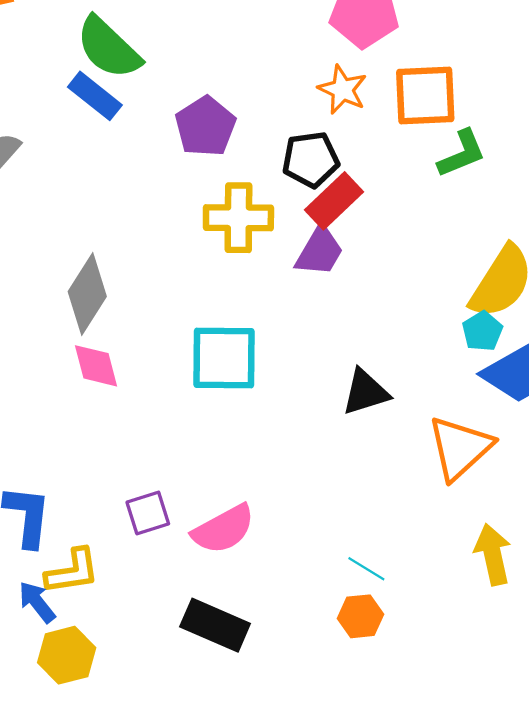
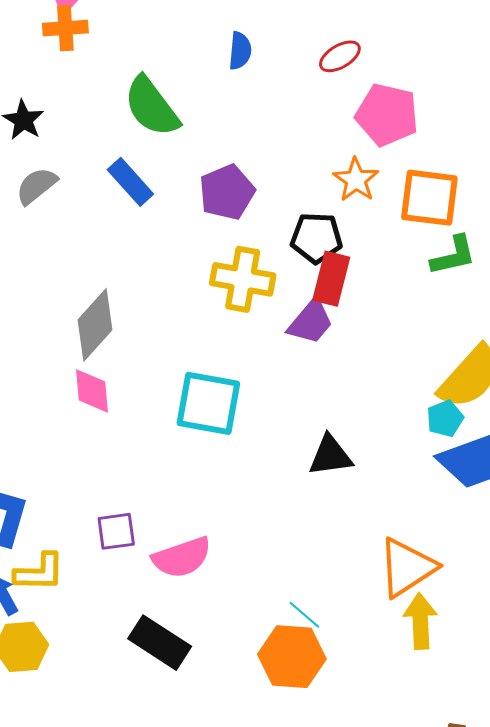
blue rectangle: (95, 96) -> (130, 182), moved
red rectangle: (334, 201) -> (331, 279), turned -42
orange triangle: (460, 448) -> (407, 567), moved
orange hexagon: (360, 616) -> (292, 657), size x1.6

